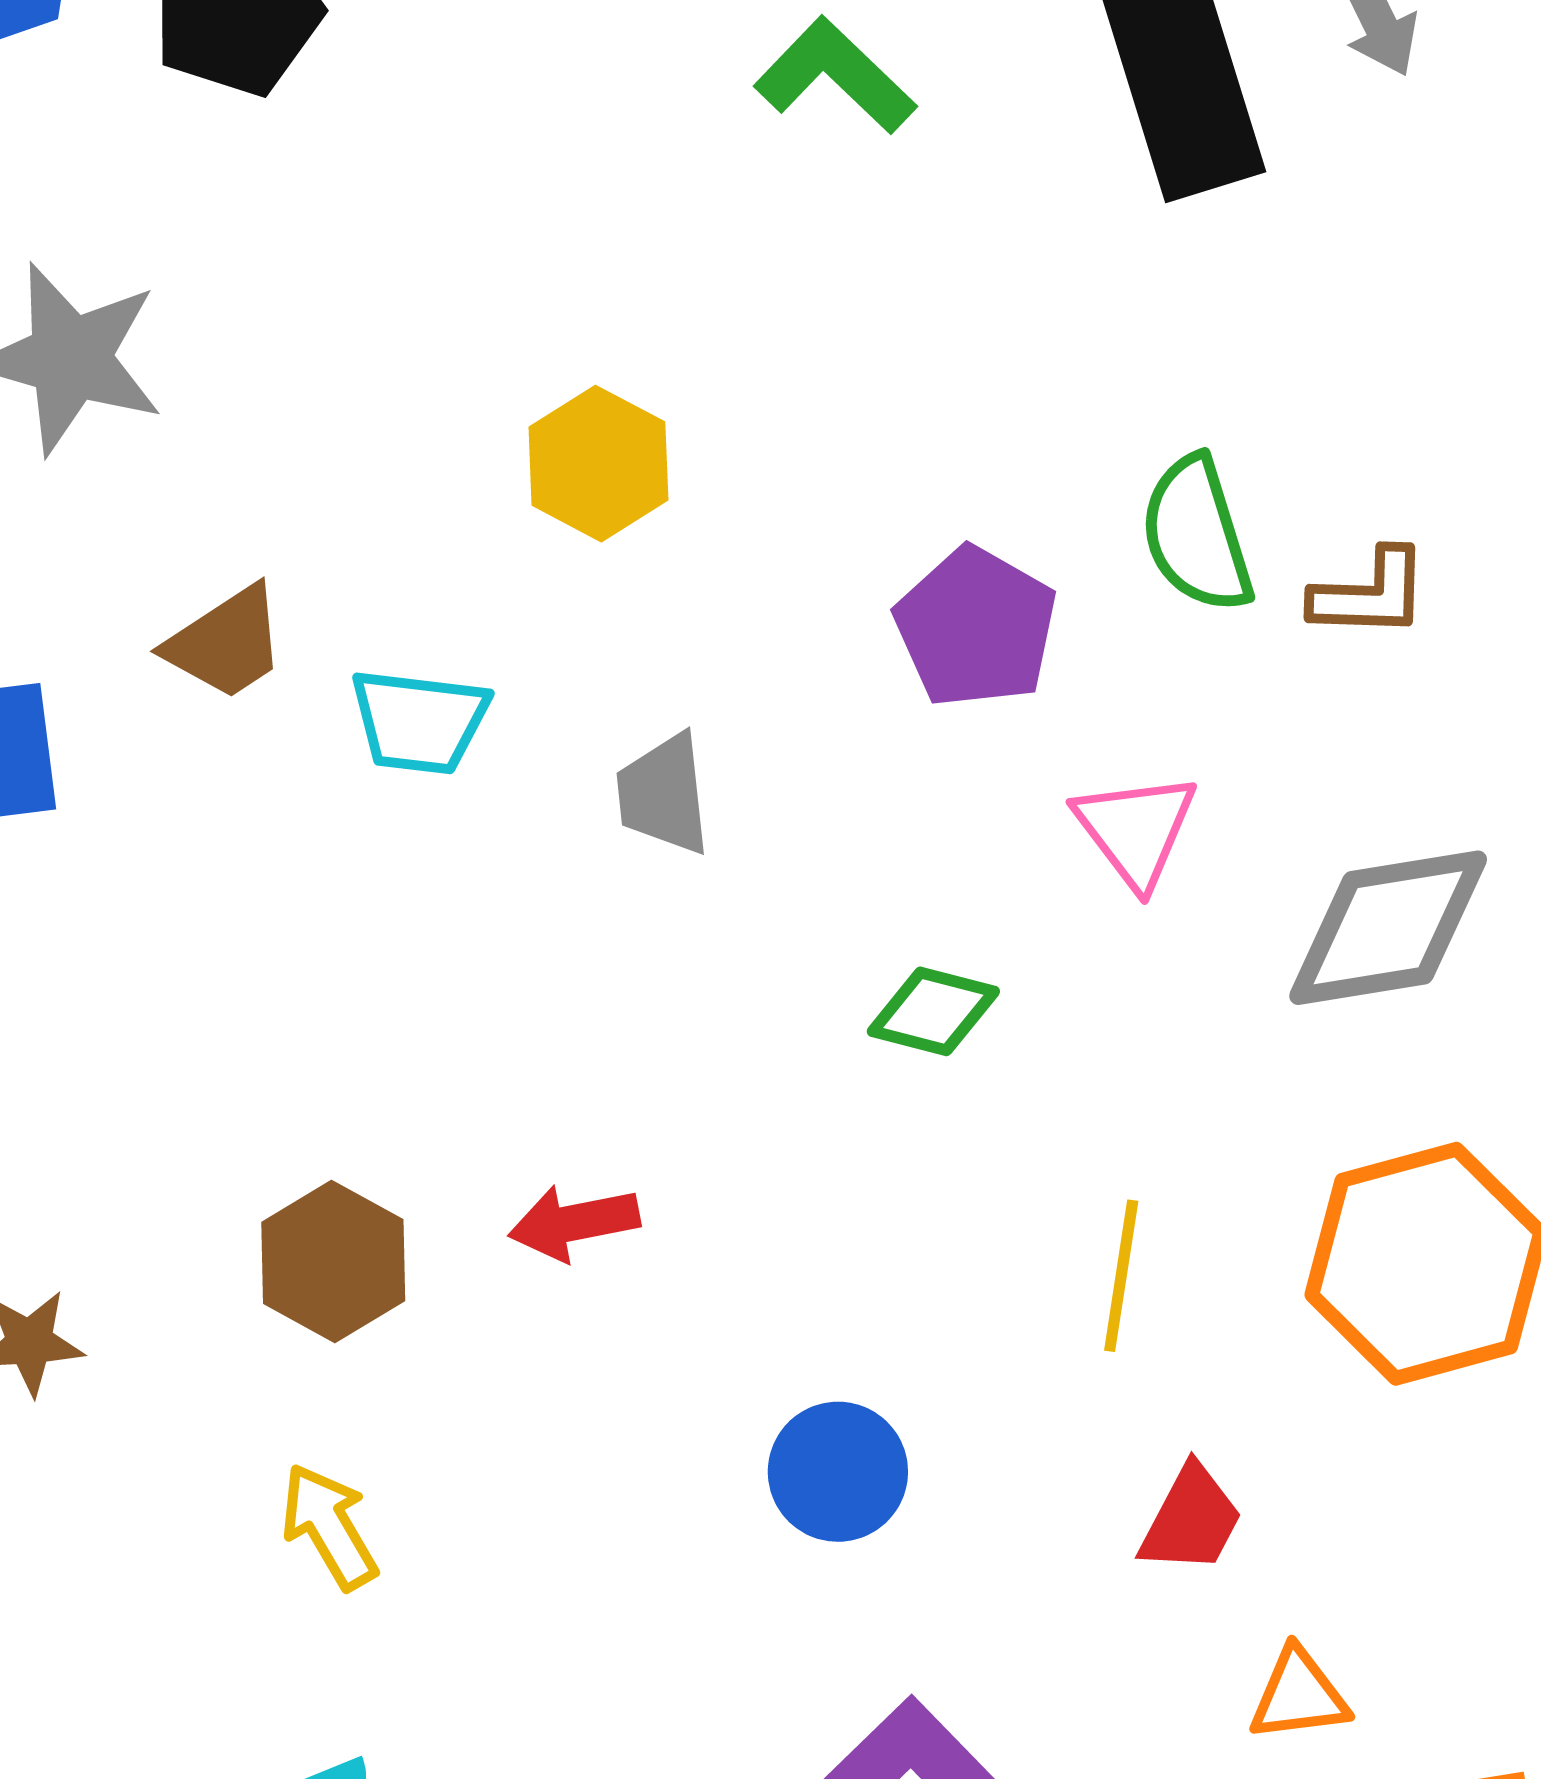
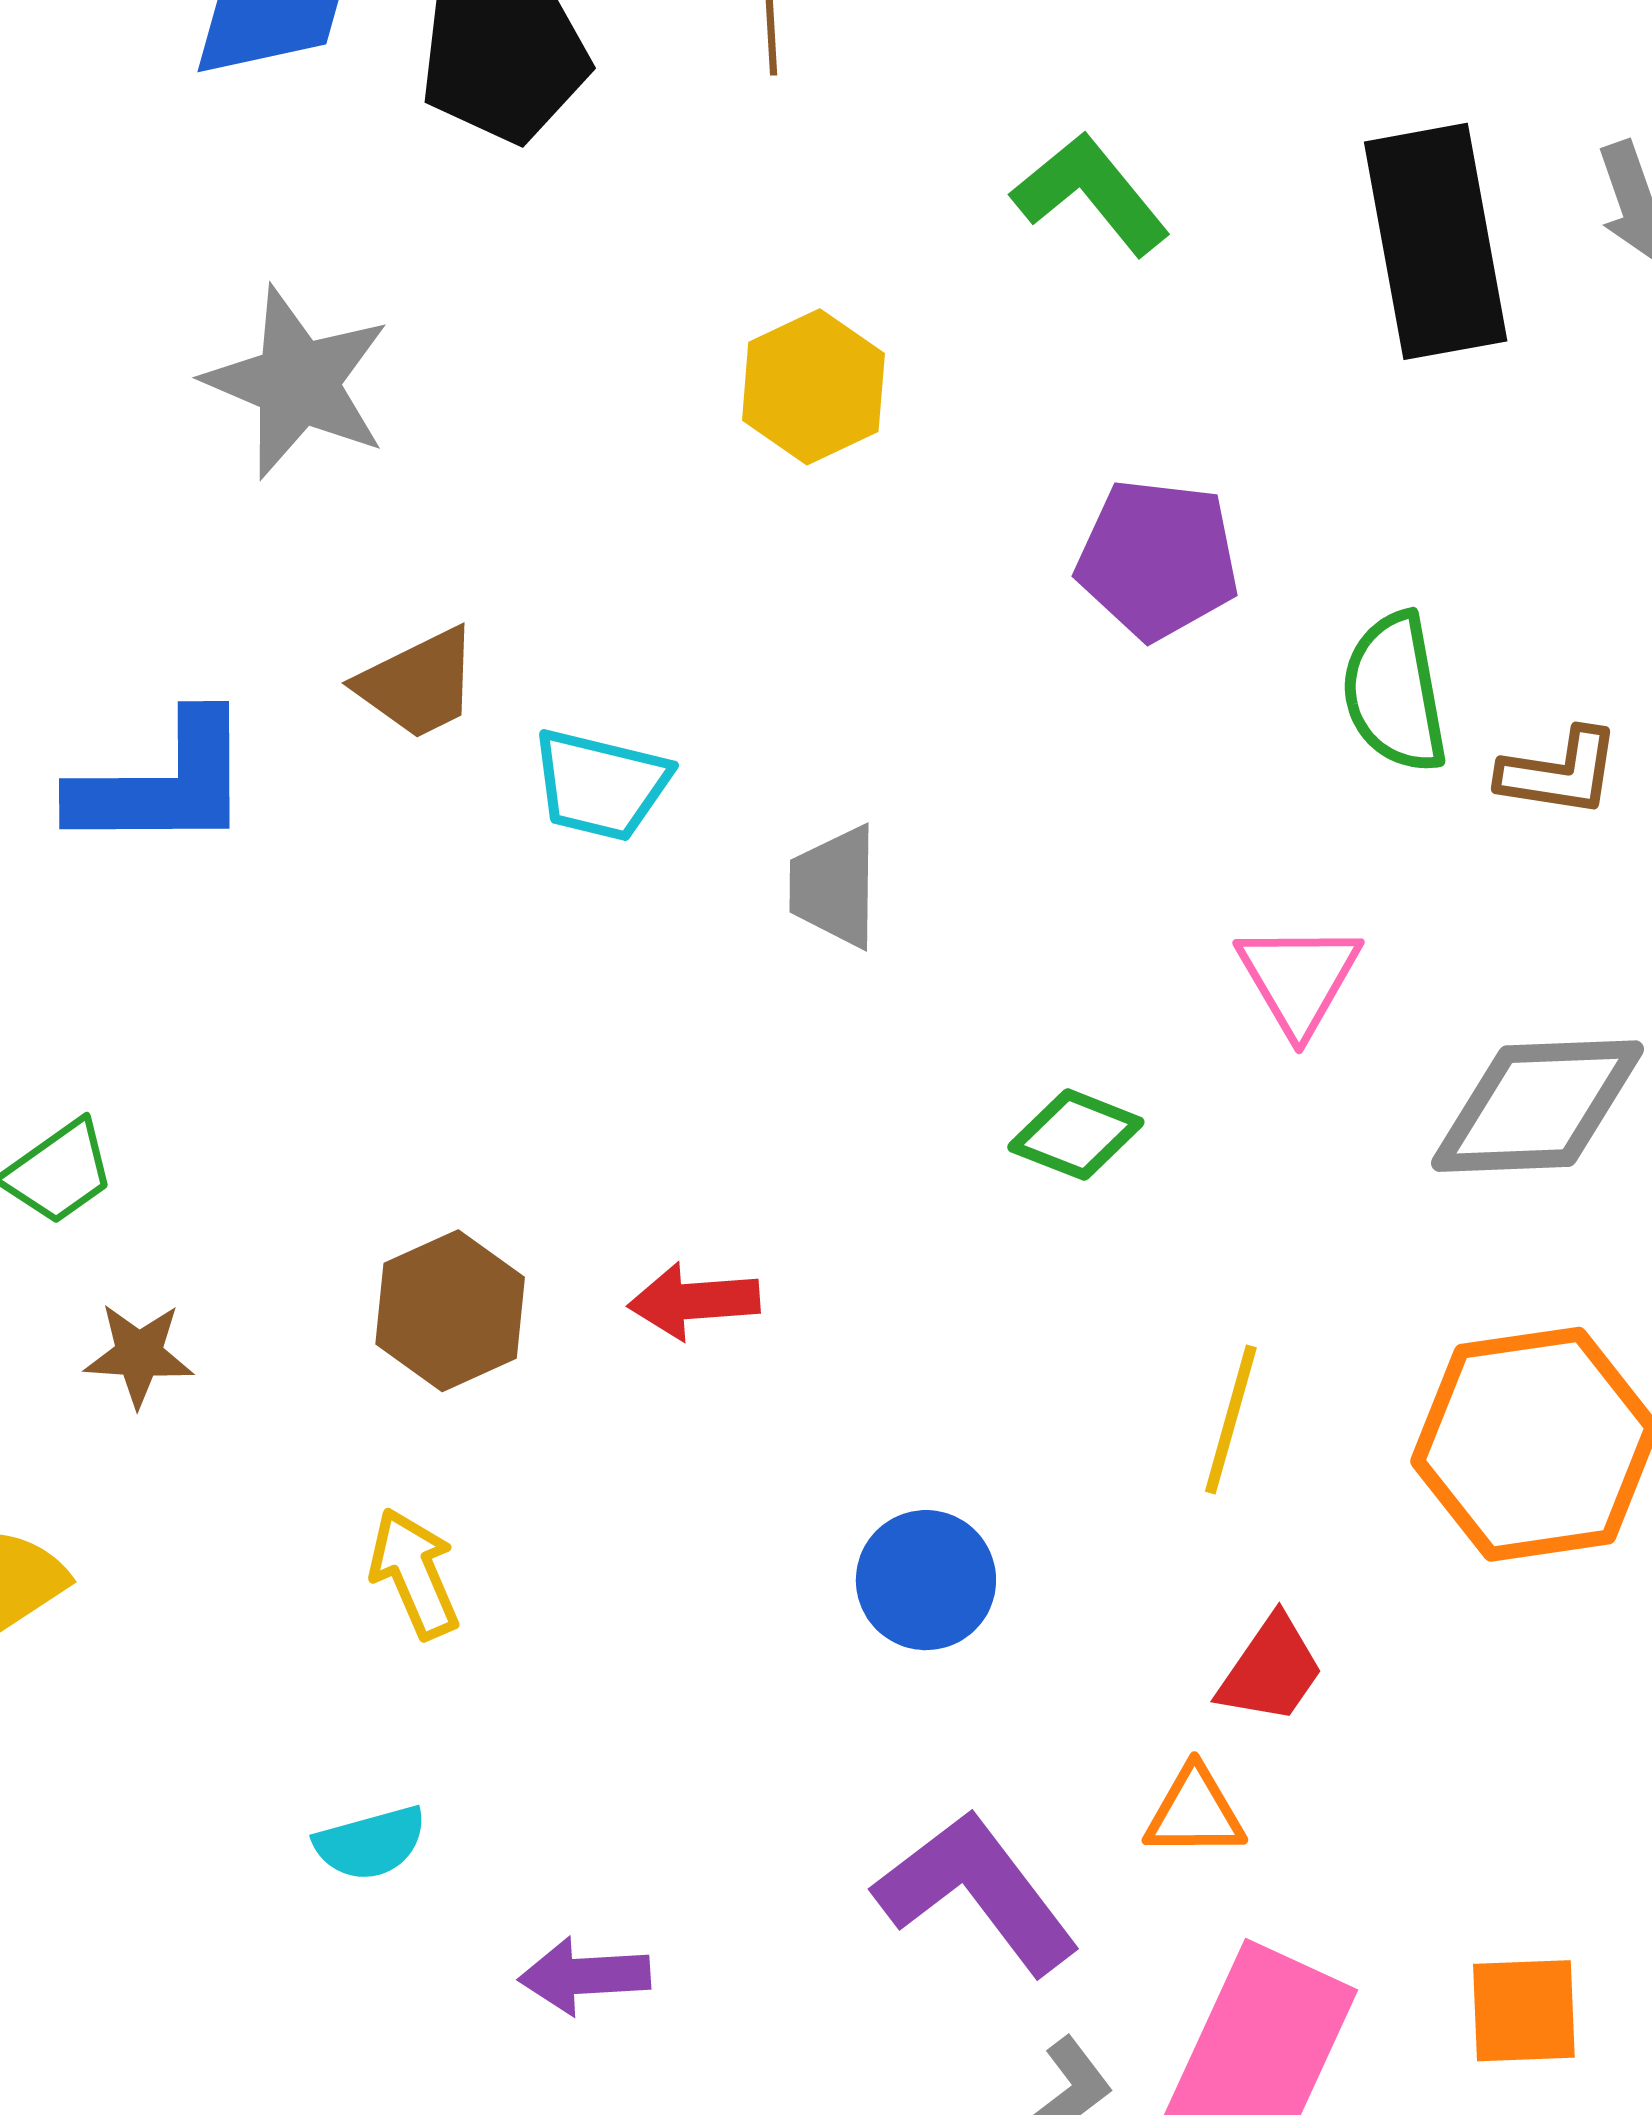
yellow hexagon: (598, 464) -> (813, 387), moved
purple pentagon: (976, 627) -> (1158, 559), moved, turned -30
orange triangle: (1299, 1695) -> (1195, 1812), moved

